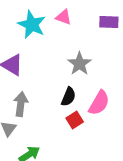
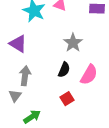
red square: (75, 120) -> (67, 99), moved

